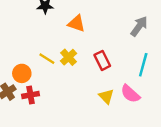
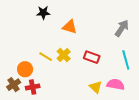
red rectangle: (102, 60) -> (92, 57), turned -42
cyan line: (143, 65) -> (126, 60), turned -30
pink semicircle: (130, 94) -> (116, 84), turned 150

